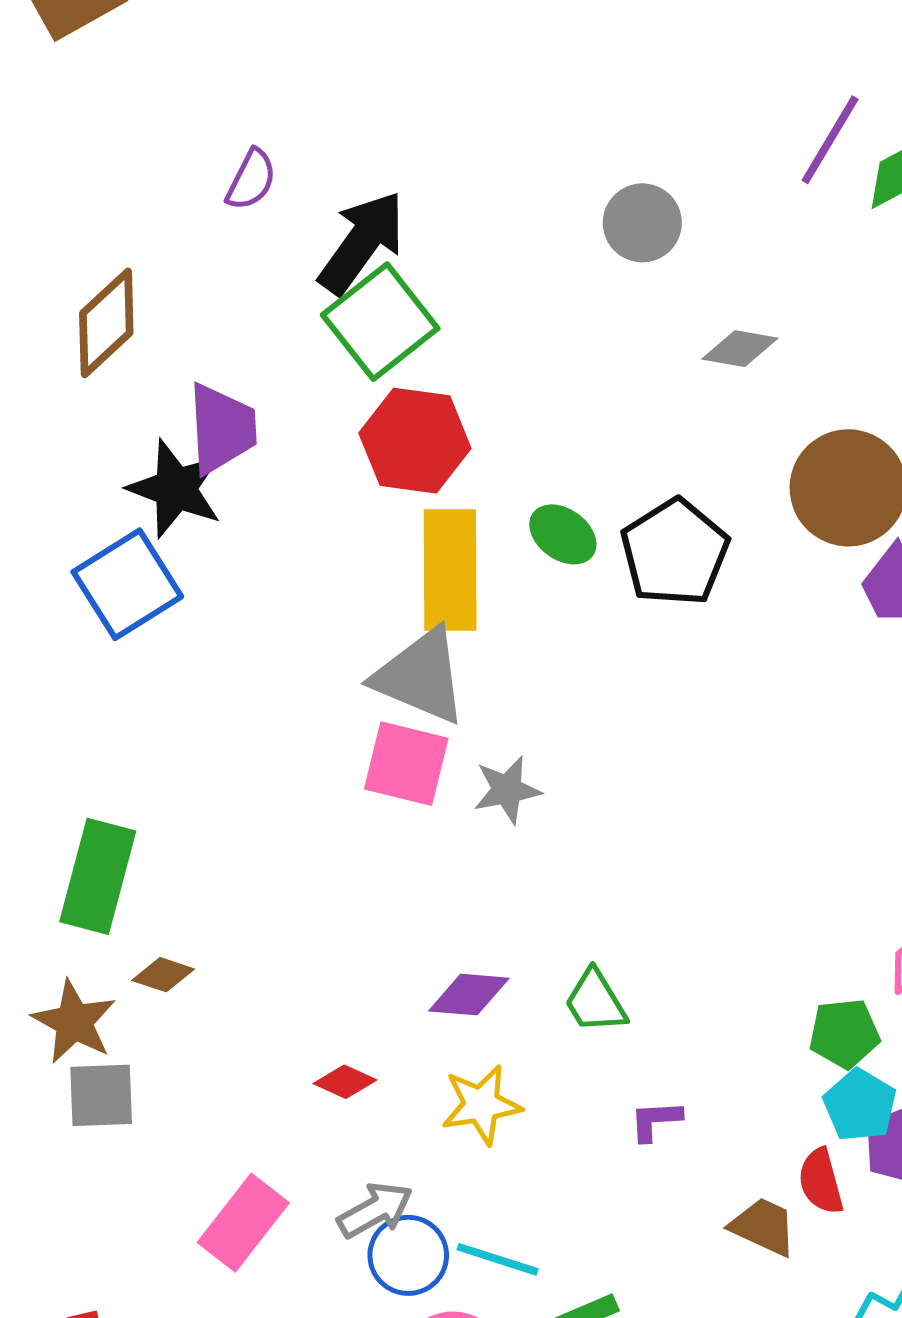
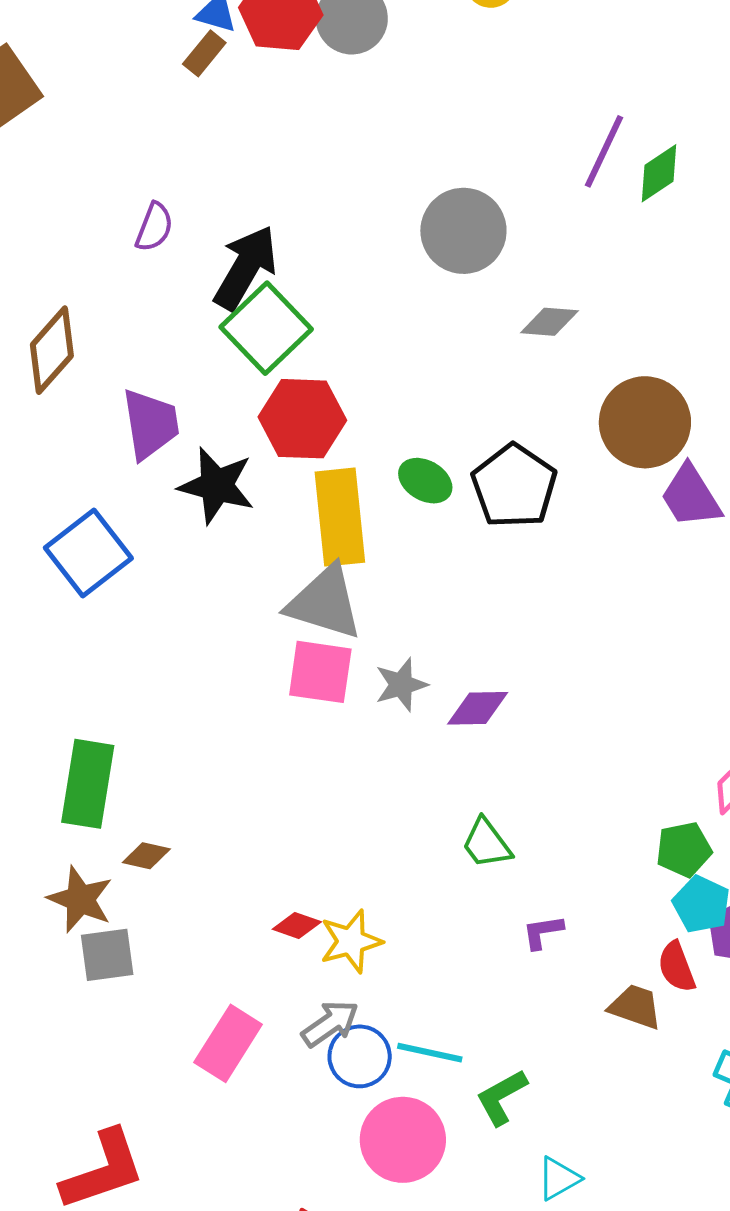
gray circle: (642, 223) -> (463, 231), size x1.4
black star: (175, 489) -> (217, 486), moved
purple diamond: (469, 995) -> (478, 708), moved
yellow star: (481, 1105) -> (351, 941), moved

